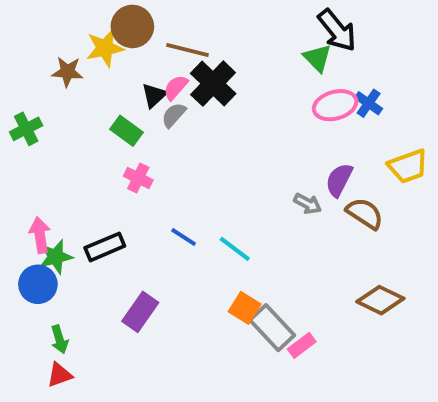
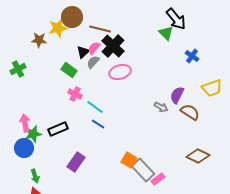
pink ellipse: (335, 105) -> (120, 72), moved
cyan line: (235, 249) -> (95, 107), moved

